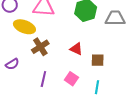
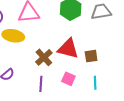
brown cross: (40, 47) -> (44, 57), moved
red triangle: (76, 49) -> (68, 49), size x1.6

